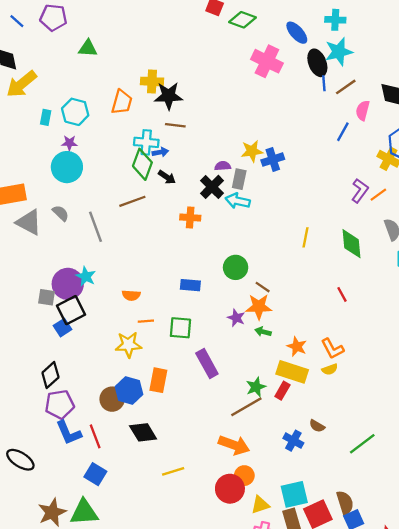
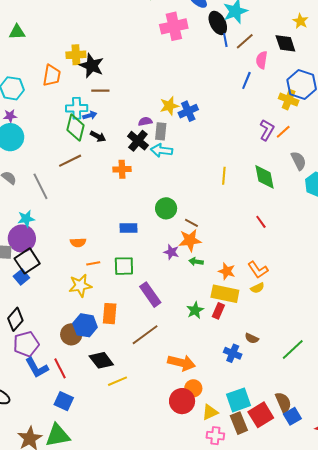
pink cross: (267, 61) -> (174, 26), turned -32
black star: (169, 96) -> (92, 66), turned 30
cyan star: (86, 276) -> (26, 219), moved, turned -30
brown line: (246, 407) -> (145, 335), moved
yellow line: (173, 471) -> (117, 381), moved

